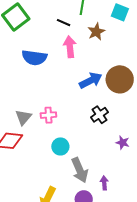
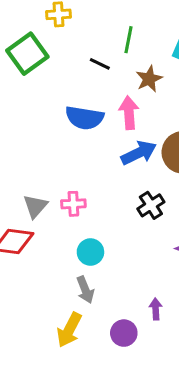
pink arrow: (70, 47) -> (129, 113), moved
blue semicircle: (34, 58) -> (84, 118), moved
gray arrow: (80, 170) -> (85, 290), moved, size x0.7

